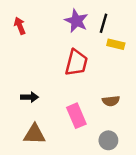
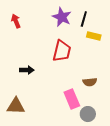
black arrow: (30, 97) -> (27, 70), moved
pink rectangle: (76, 116) -> (72, 99), moved
brown triangle: (34, 134) -> (16, 106), moved

